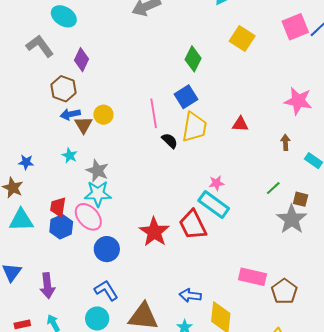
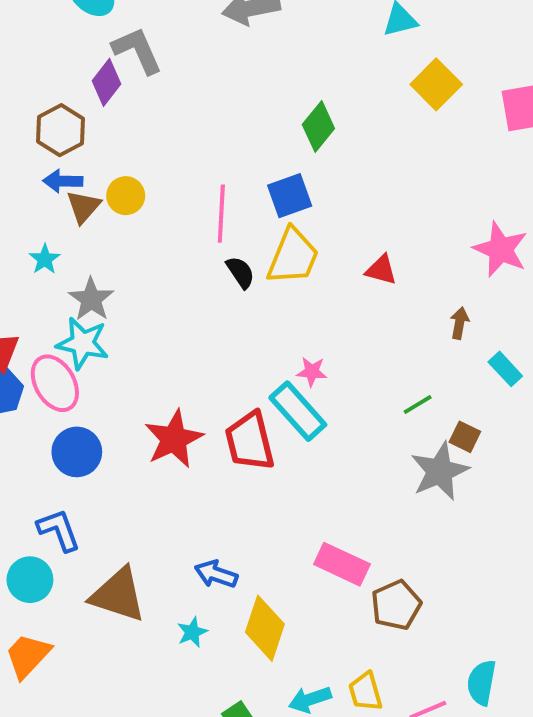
yellow square: (242, 38) -> (436, 84), moved
gray L-shape: (40, 46) -> (137, 51), moved

